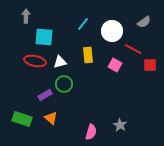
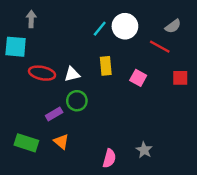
white circle: (112, 31) -> (125, 26), moved
cyan square: (44, 37) -> (16, 47), moved
red line: (133, 49) -> (160, 47), moved

